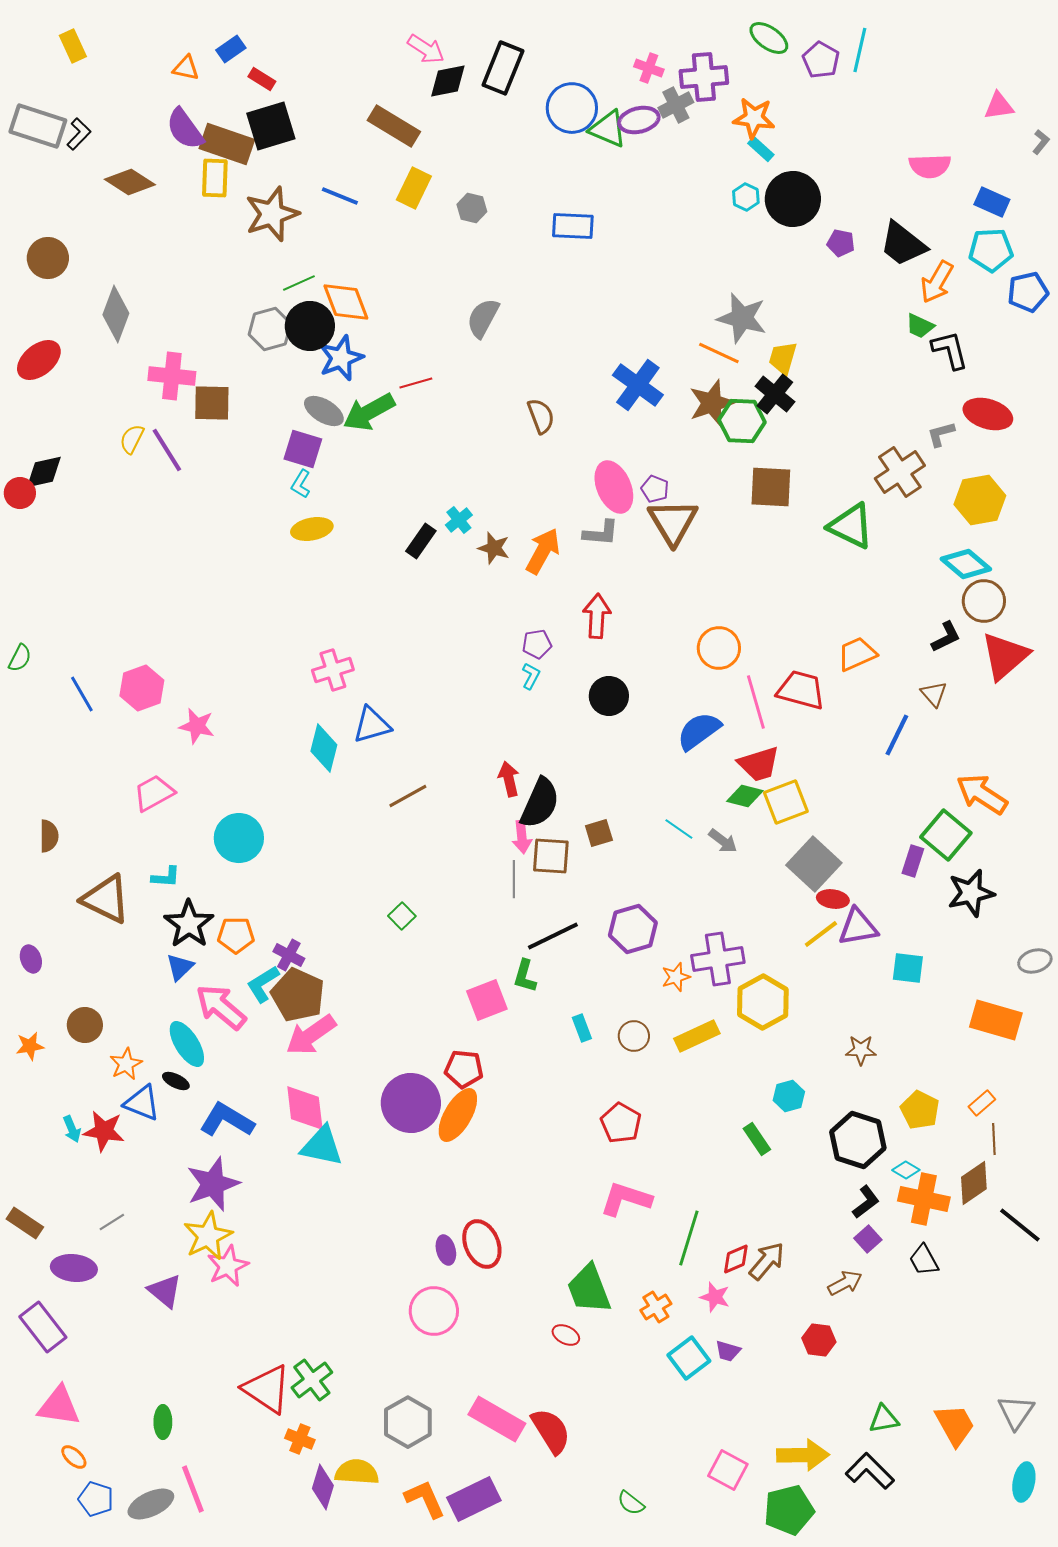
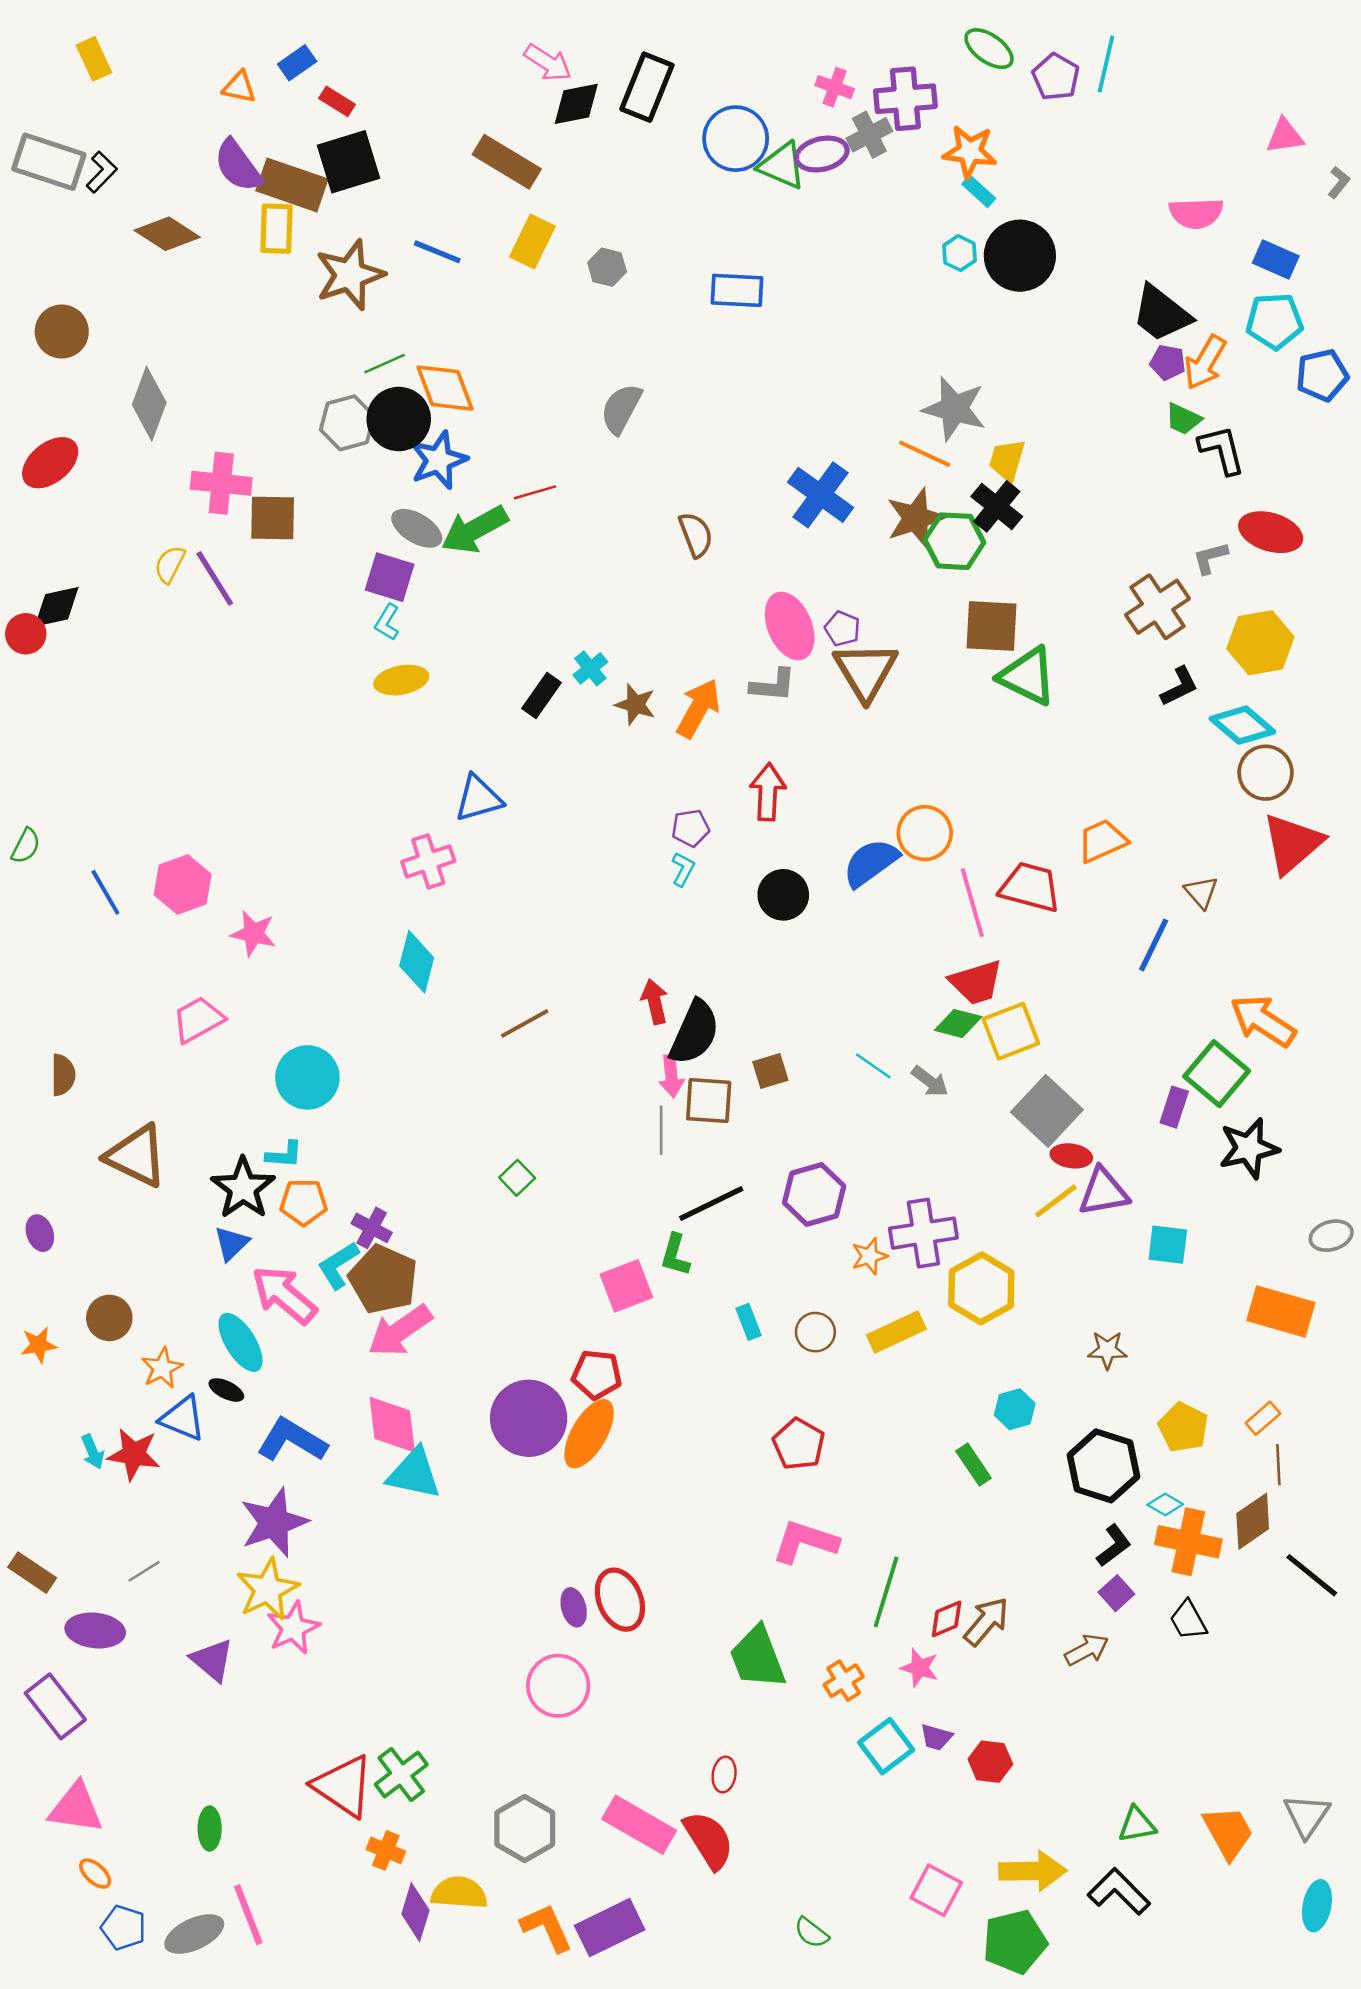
purple pentagon: (841, 243) -> (1168, 362), moved
green triangle: (851, 526) -> (1028, 676), moved
black L-shape: (946, 637) -> (1179, 686), moved
blue triangle: (372, 725) -> (478, 798), moved
blue semicircle: (699, 731) -> (871, 863), moved
cyan L-shape: (166, 877) -> (284, 1155), moved
red ellipse: (566, 1335) -> (724, 1775), moved, turned 72
red hexagon: (819, 1340) -> (990, 1762), moved

